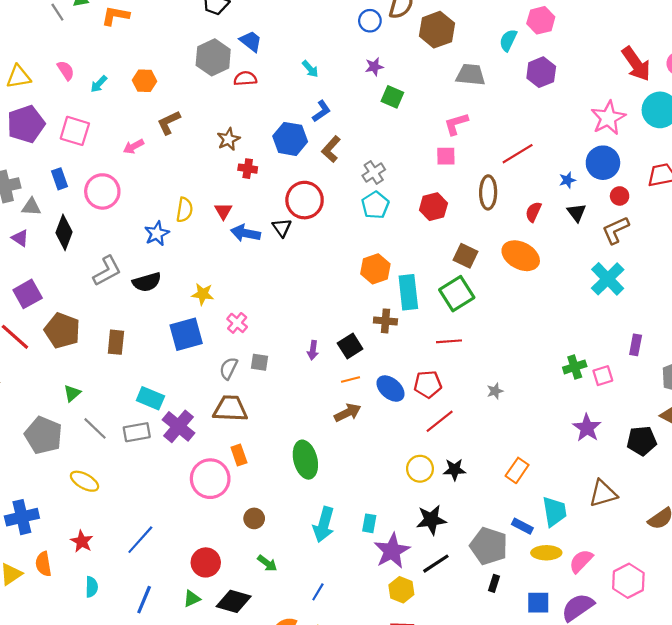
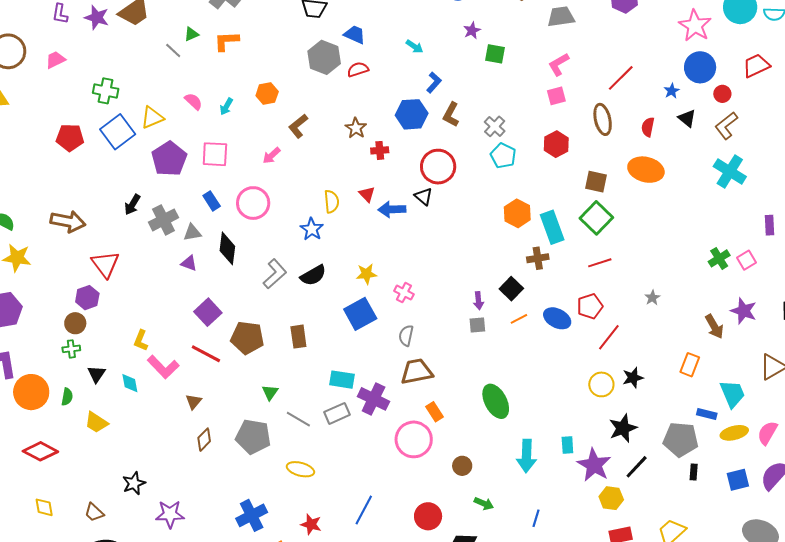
gray square: (260, 362) -> (477, 325), moved
brown arrow: (348, 413) -> (714, 326), moved, turned 100

